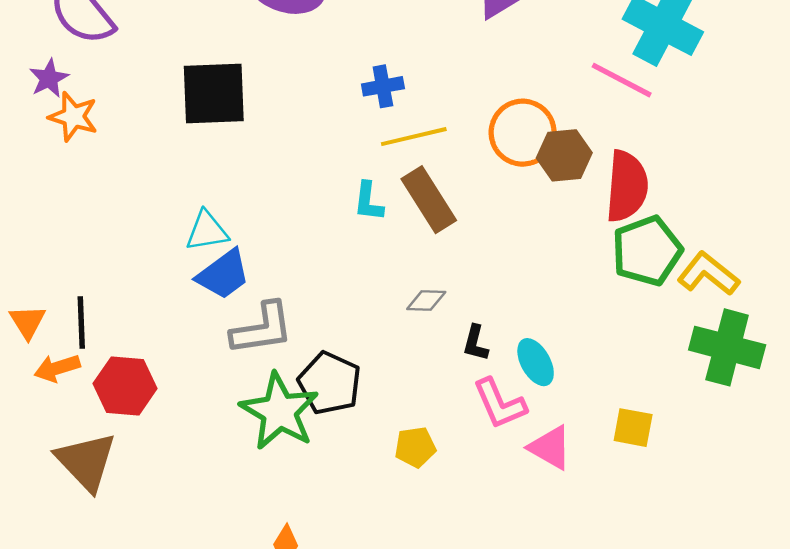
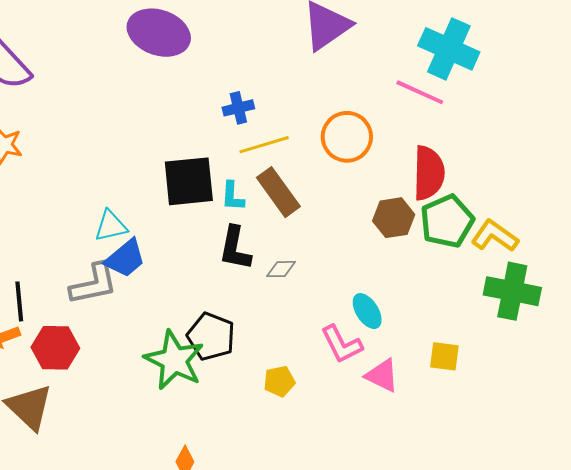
black square: (214, 93) -> (189, 181), moved
brown hexagon: (564, 155) -> (394, 218), moved
gray L-shape: (262, 329) -> (94, 284), moved
black L-shape: (475, 343) -> (235, 248), moved, size x1.6

